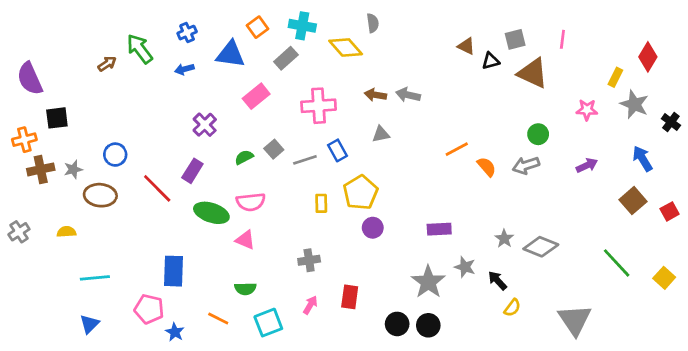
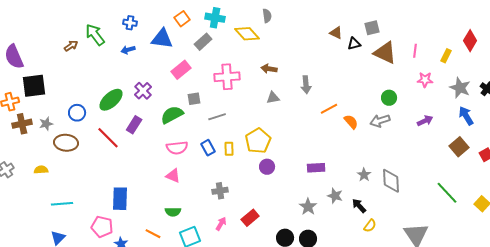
blue cross: (187, 33) -> (130, 23), turned 32
pink line: (562, 39) -> (415, 51), moved
gray arrow: (408, 95) -> (306, 85), moved, turned -108
gray star: (634, 104) -> (460, 88), moved
black square: (57, 118) -> (34, 86), size x1.4
gray square: (274, 149) -> (194, 99), moved, turned 32
blue rectangle: (337, 150) -> (208, 148), moved
green semicircle: (244, 157) -> (172, 115), size x1.6
green ellipse: (211, 213) -> (111, 100), moved, turned -60
gray diamond: (541, 247) -> (391, 181), turned 65
gray star: (428, 282) -> (308, 207), size x0.7
red rectangle: (350, 297) -> (250, 218), turned 42

